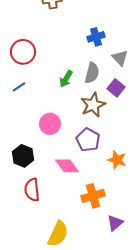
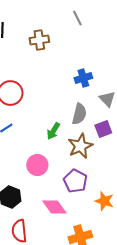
green arrow: (66, 79) -> (53, 131), moved
purple square: (116, 88) -> (103, 129), turned 30

